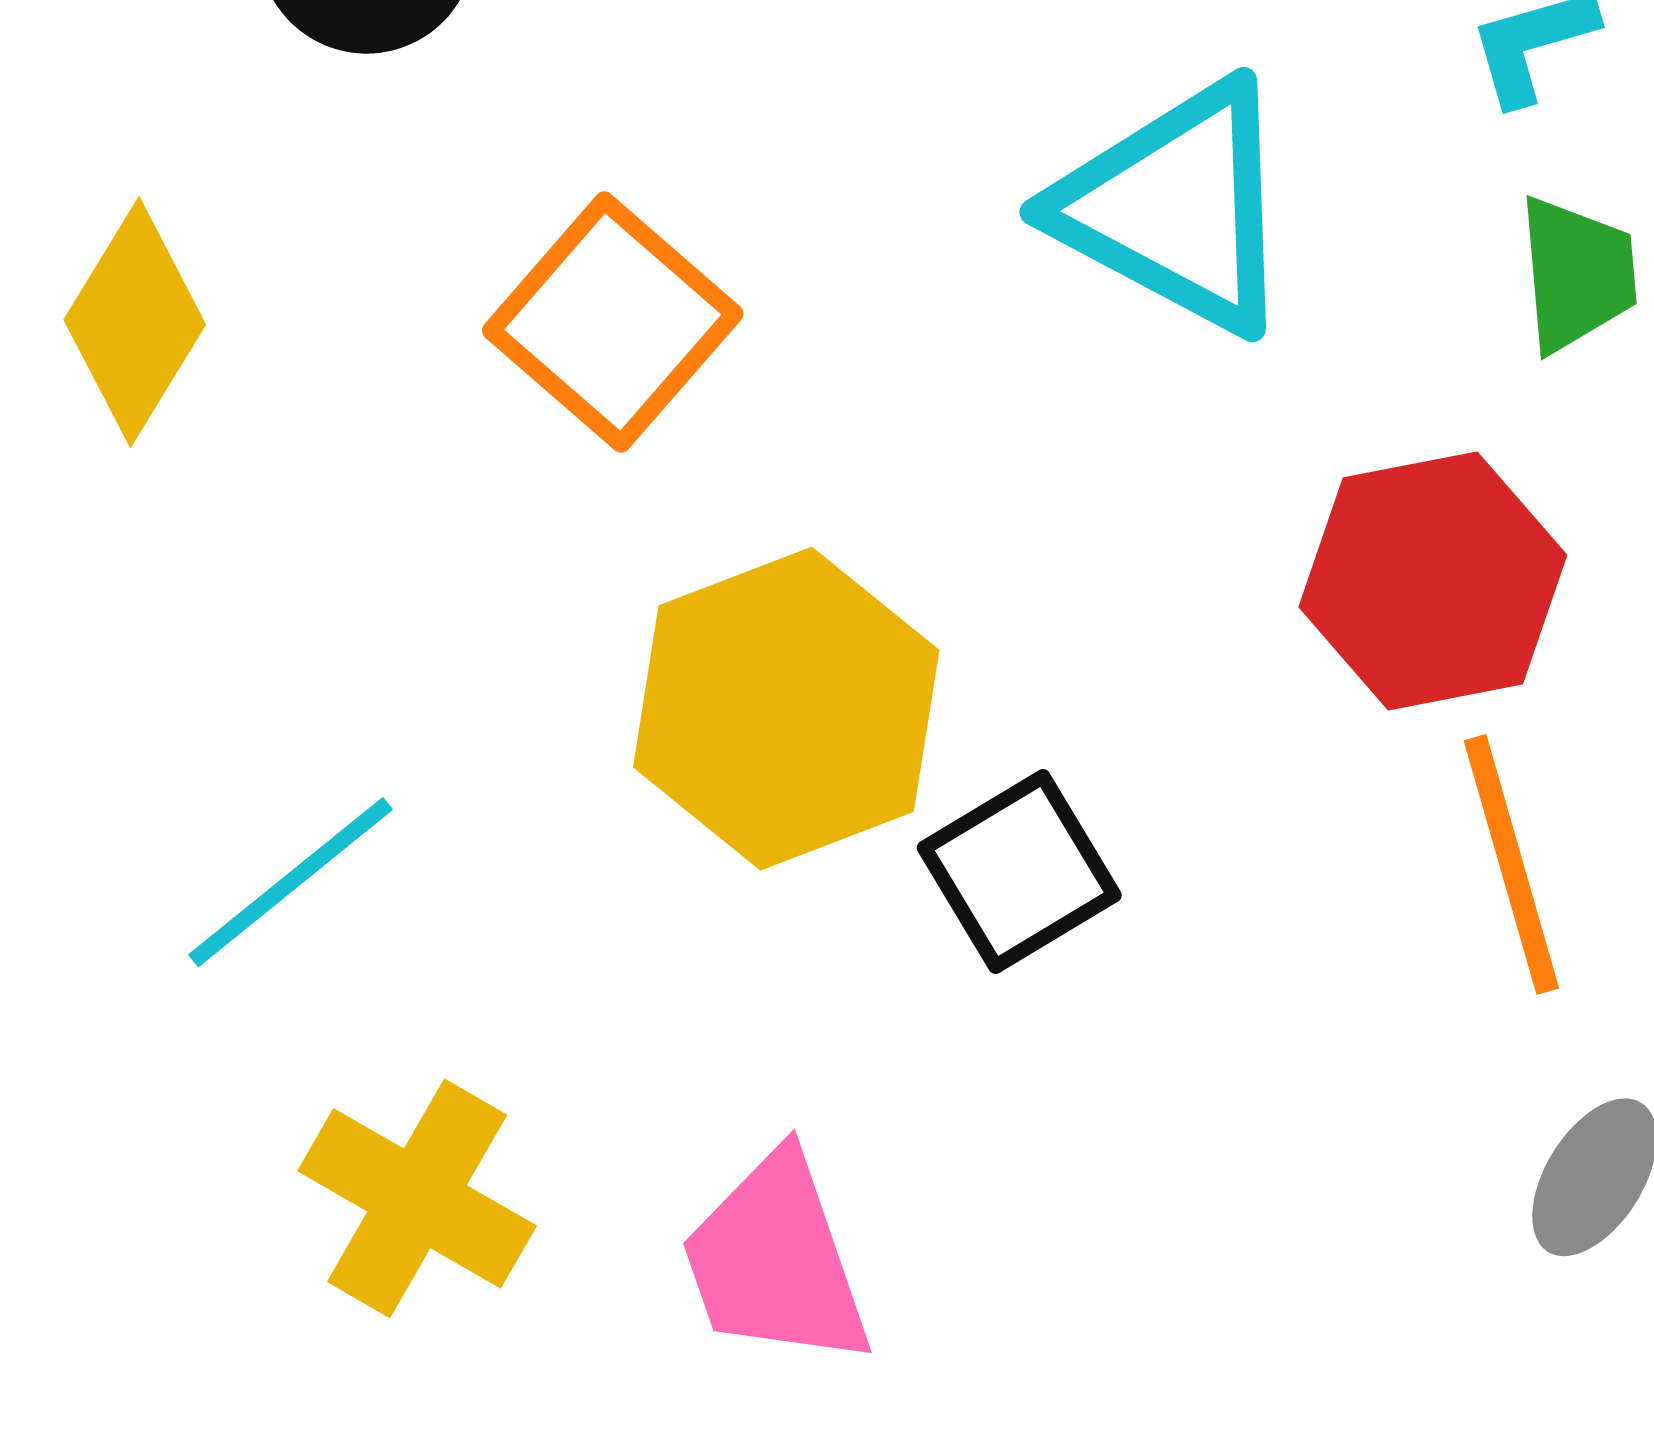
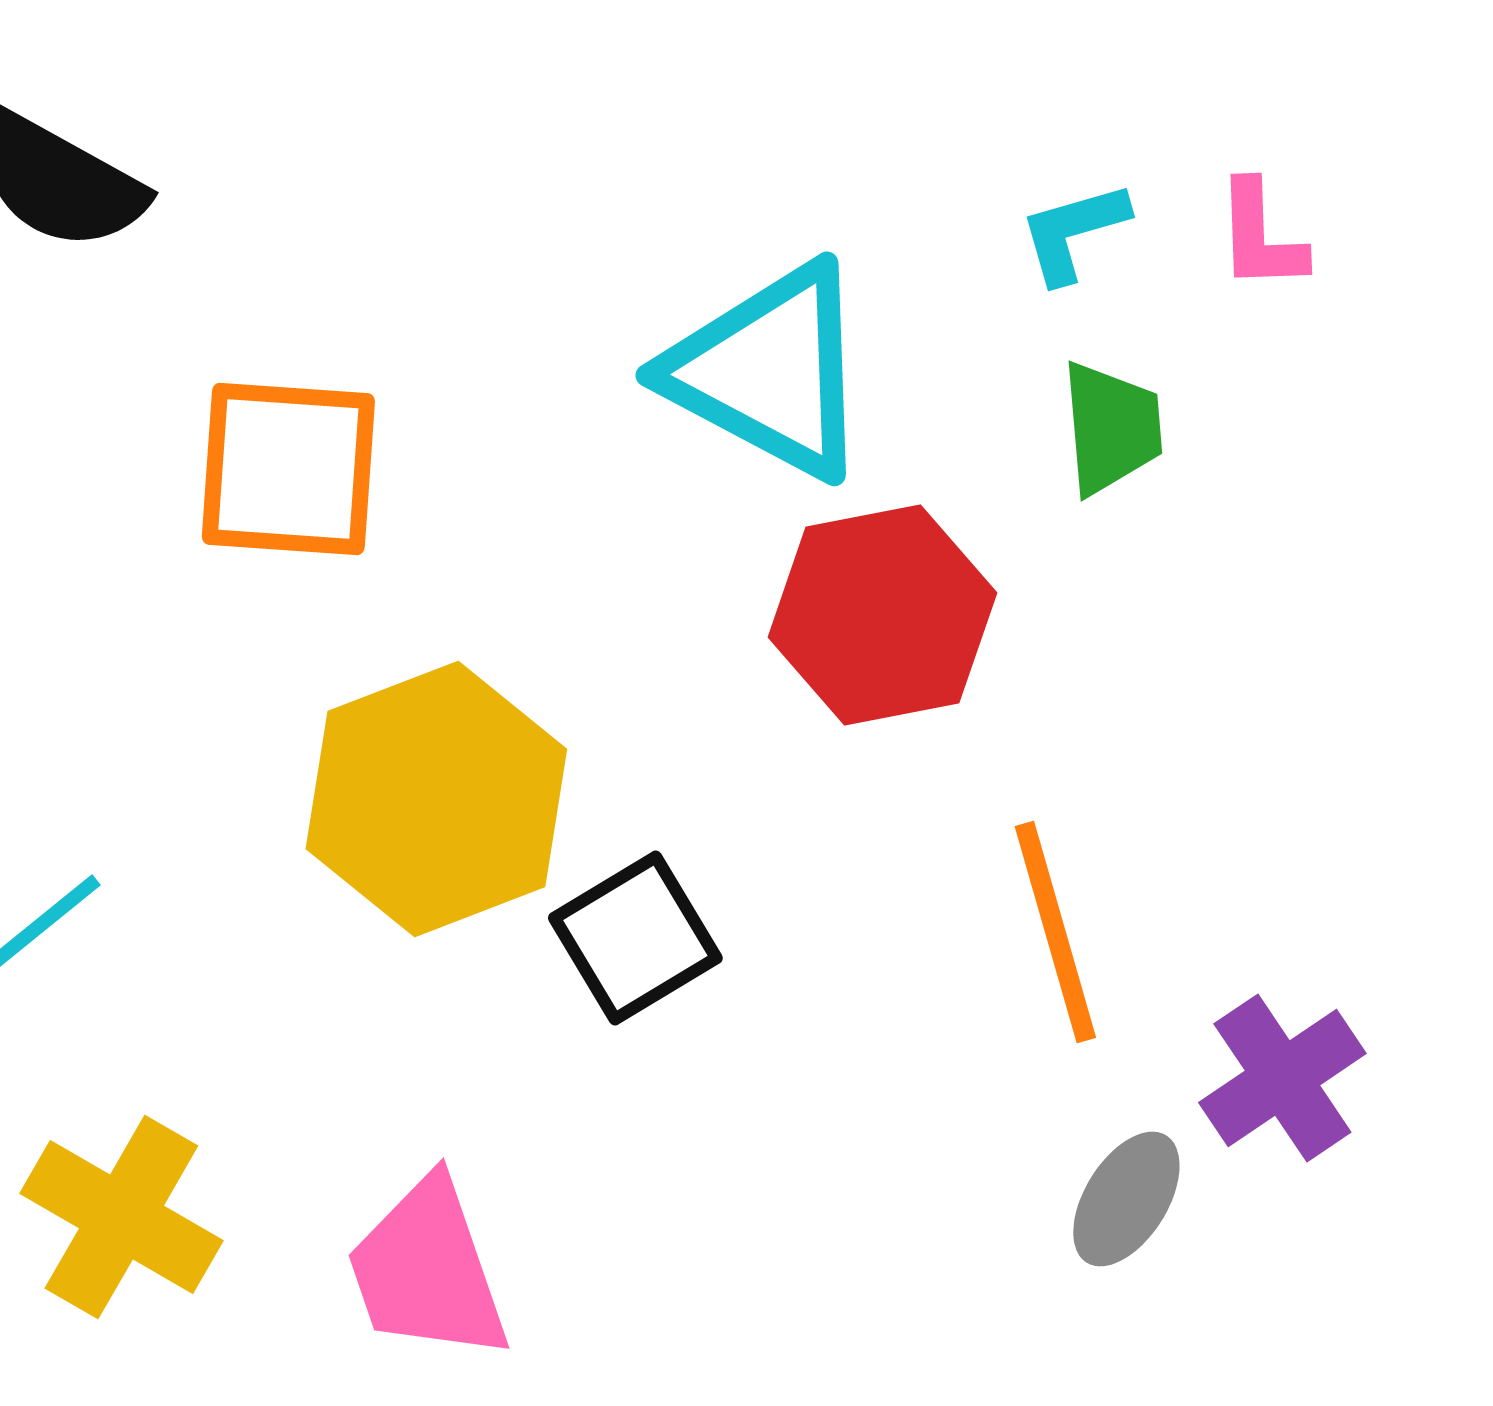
orange square: (613, 322) -> (288, 469), turned -37
red hexagon: (1433, 581) -> (882, 615), moved

